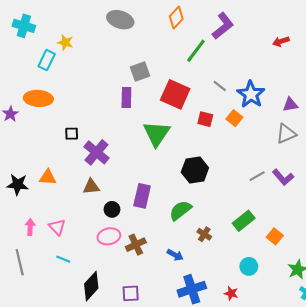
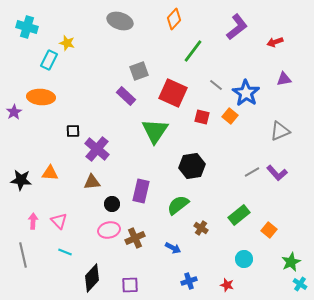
purple L-shape: (223, 26) -> (237, 27), moved
purple rectangle: (126, 97) -> (126, 96), turned -48
purple triangle: (290, 105) -> (284, 79), moved
blue cross: (192, 289) -> (189, 281), size x0.6

